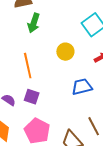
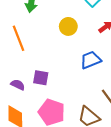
orange line: (28, 66) -> (18, 38), moved

